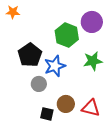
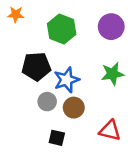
green hexagon: (67, 35) -> (62, 29), moved
black pentagon: (30, 55) -> (36, 66), turned 30
brown circle: (66, 104) -> (74, 108), moved

